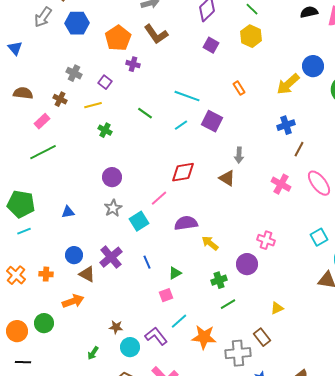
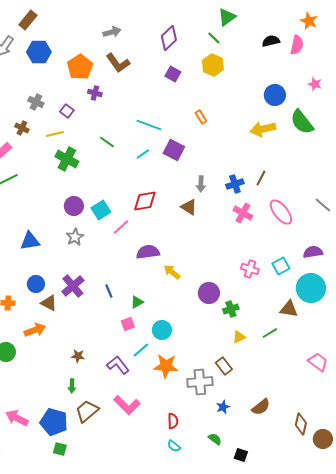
yellow arrow: (288, 84) -> (263, 129), moved, turned 30
blue cross: (286, 125) -> (235, 184), moved
green cross: (105, 130) -> (67, 159), size x1.6
blue triangle: (68, 212) -> (30, 241), size x1.5
cyan square: (139, 221) -> (101, 210), moved
pink cross: (266, 240) -> (250, 269), moved
green cross: (219, 280) -> (231, 309), moved
green line: (228, 304) -> (270, 333), moved
cyan circle: (130, 347) -> (162, 330), moved
green arrow: (93, 353) -> (72, 386), moved, turned -32

